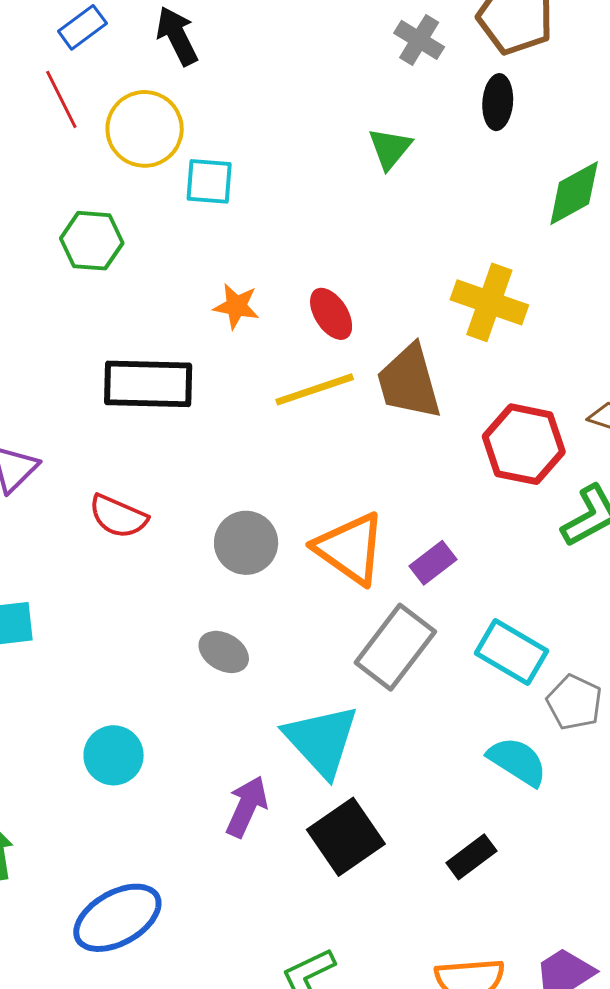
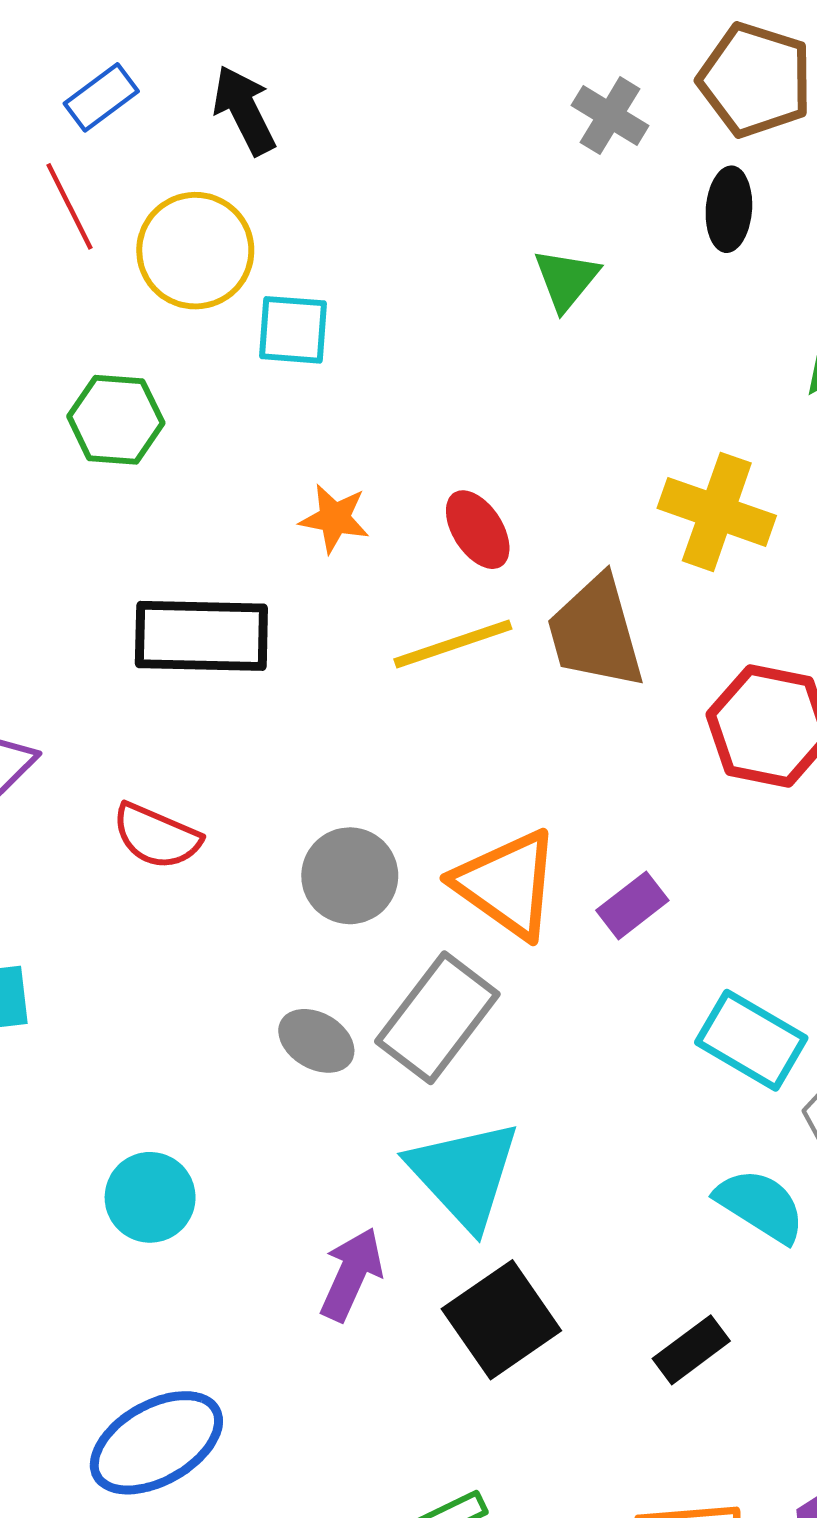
gray rectangle: (395, 647) -> (437, 1018), moved

